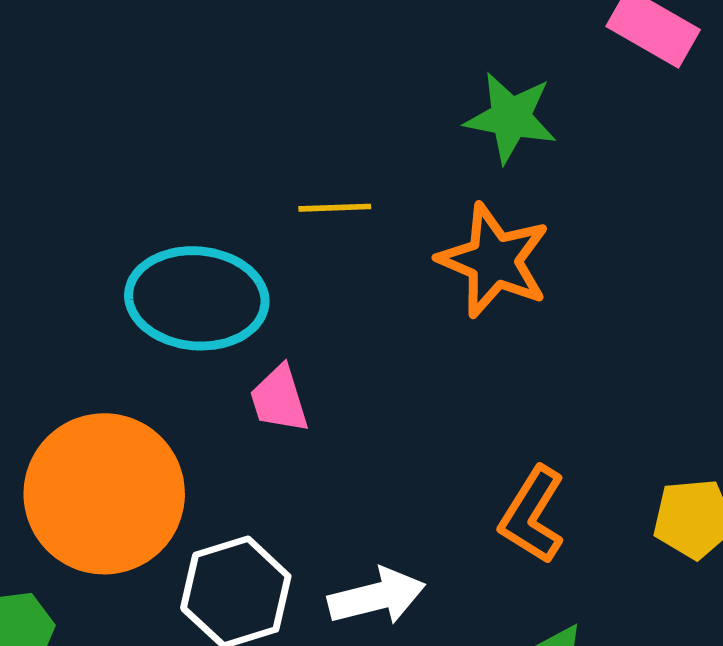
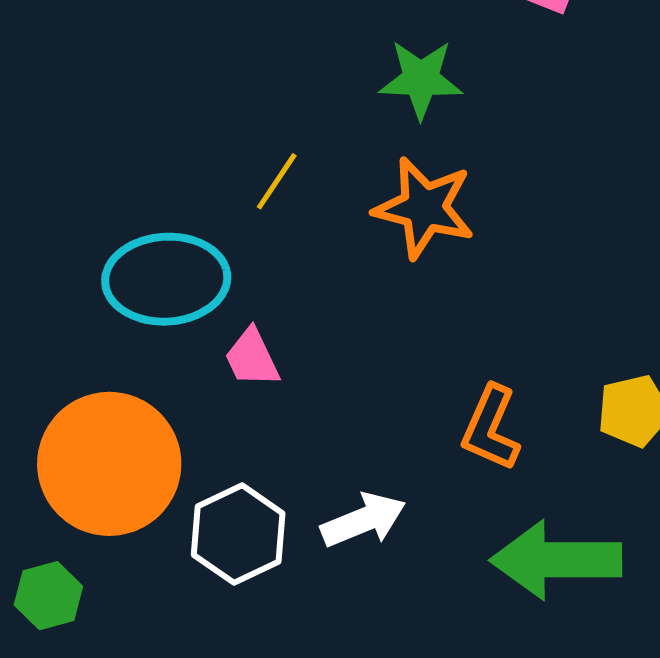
yellow line: (335, 208) -> (277, 181), turned -46

